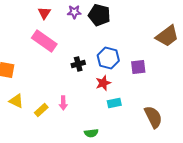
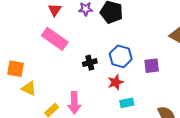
yellow triangle: (16, 101) -> (29, 88), moved
pink arrow: (63, 103) -> (74, 103), size x1.5

